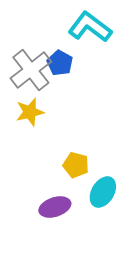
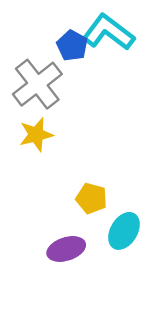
blue pentagon: (60, 63) -> (72, 46), moved

